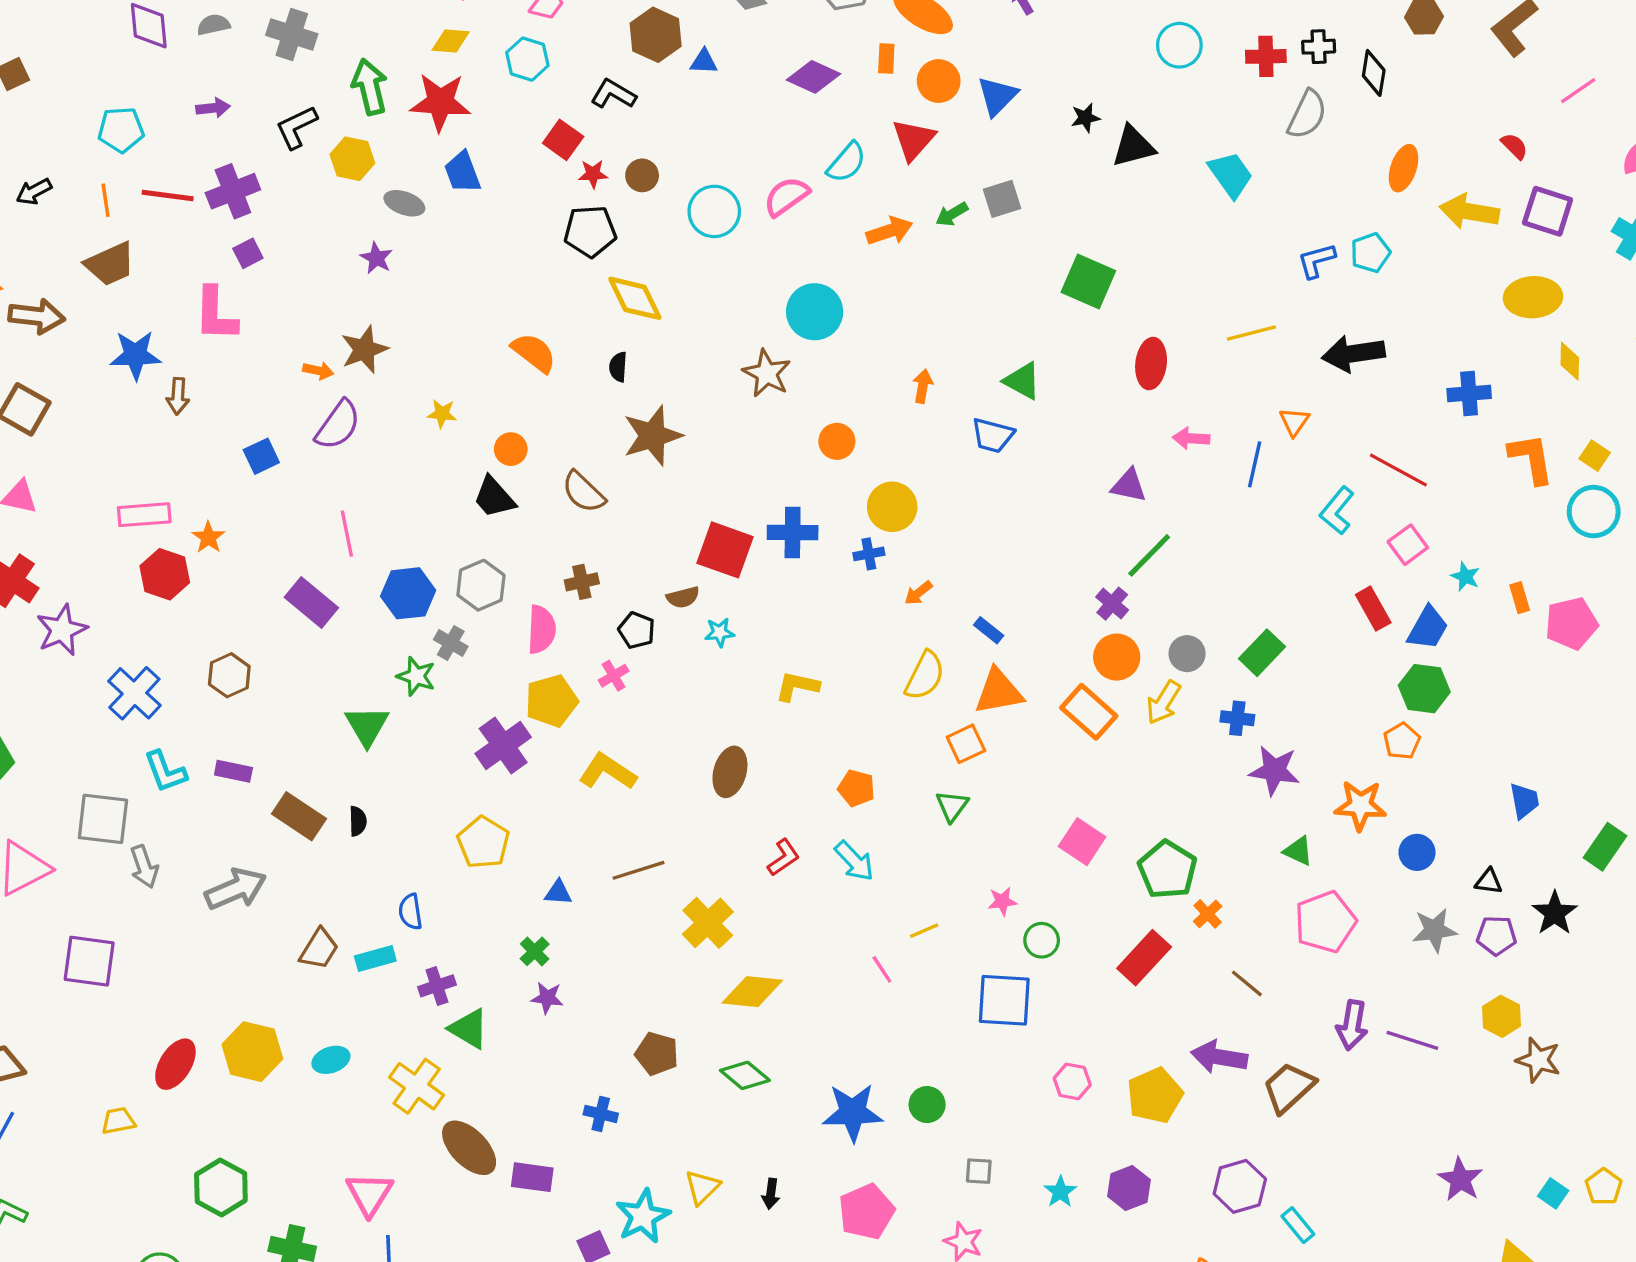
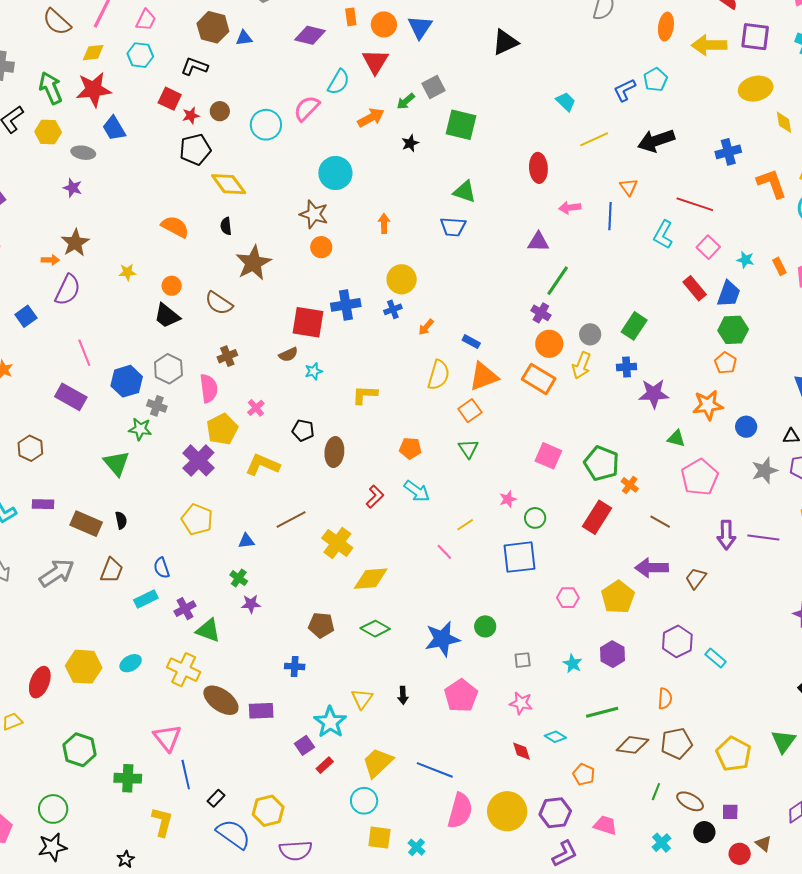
black star: (1085, 118) -> (410, 143), moved
cyan trapezoid: (1231, 175) -> (566, 102), moved, size x0.7
green square: (1088, 282) -> (461, 125), moved
orange arrow: (923, 386) -> (384, 223), moved
orange circle: (837, 441) -> (321, 247), moved
black pentagon: (637, 630) -> (303, 430), moved
brown trapezoid: (319, 949) -> (112, 570), moved
brown trapezoid: (1289, 1087) -> (696, 578), size x0.7

